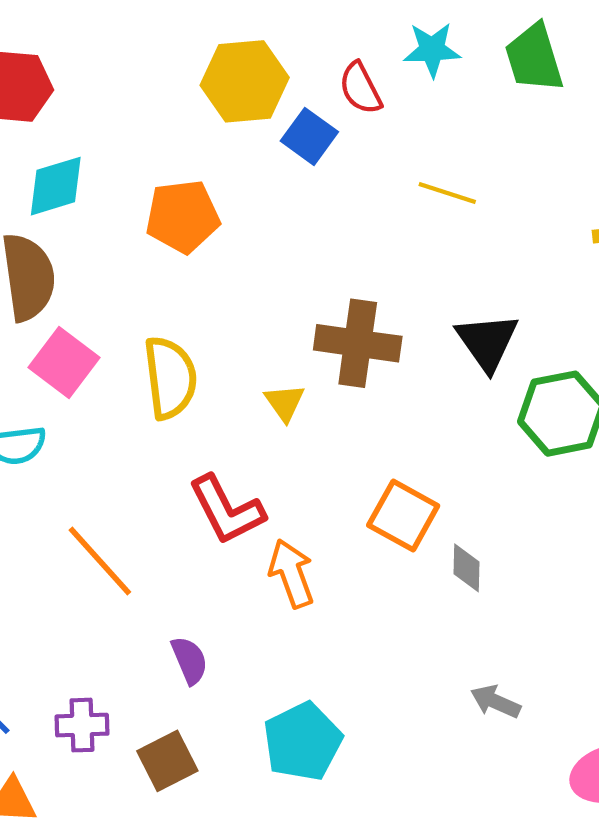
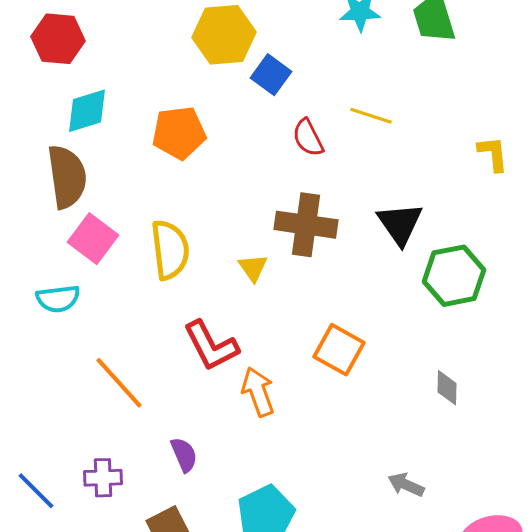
red semicircle: (360, 88) -> (308, 138), moved
gray diamond: (467, 568) -> (447, 388), moved
purple cross: (82, 725) -> (103, 478), moved

